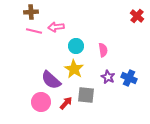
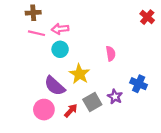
cyan circle: (76, 46) -> (60, 49), moved
purple star: (108, 77) -> (115, 97), moved
gray square: (86, 95) -> (92, 102), turned -36

